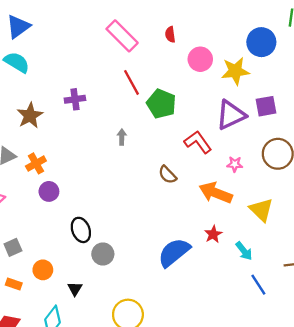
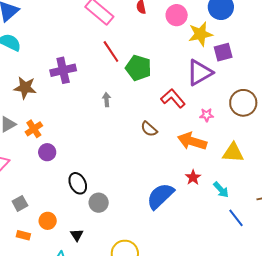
pink circle: (200, 59) -> (177, 15), moved
purple cross: (75, 99) -> (63, 70), size x1.4
purple square: (266, 106) -> (223, 52), moved
brown star: (30, 116) -> (25, 88), turned -30
yellow triangle: (261, 210) -> (233, 153), turned -35

